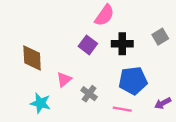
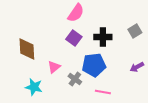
pink semicircle: (104, 15) -> (76, 13), moved
blue pentagon: (133, 81) -> (94, 65), moved
purple arrow: (163, 103) -> (137, 67), moved

